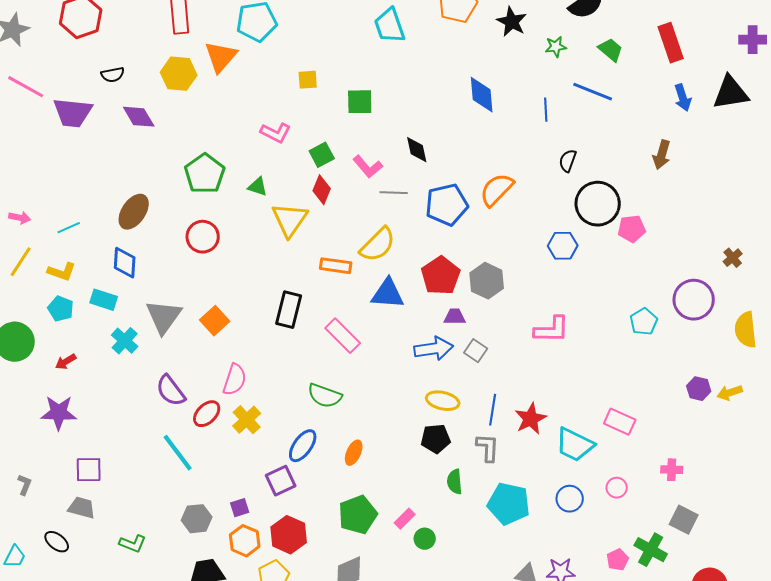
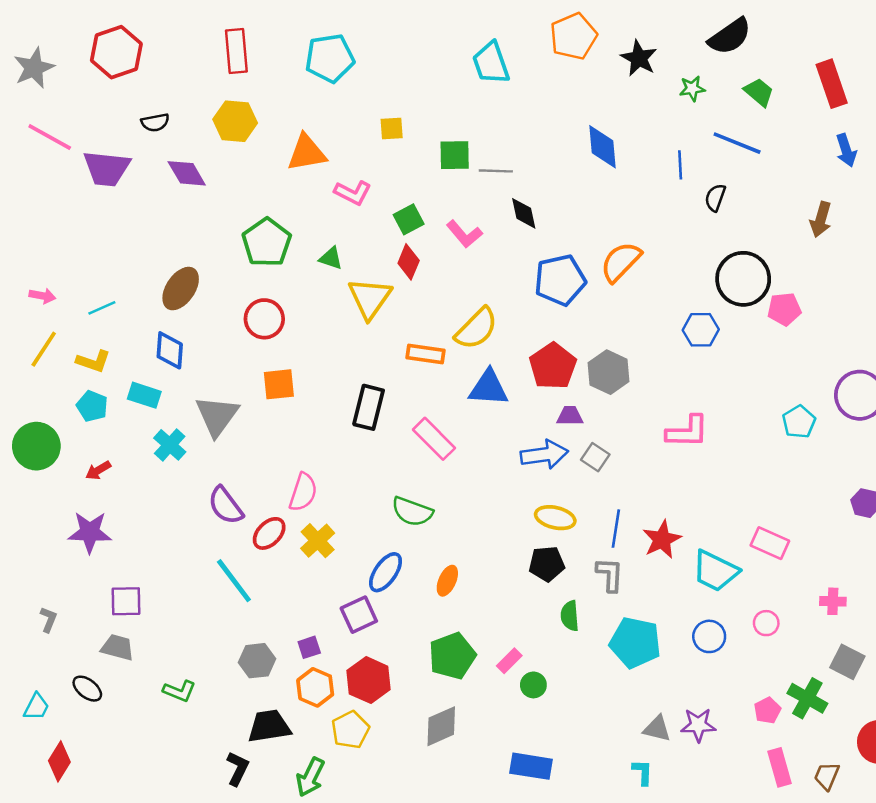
orange triangle: (221, 57) -> (307, 153), moved, turned 39
black semicircle: (568, 161) -> (715, 198), moved
gray line: (394, 193) -> (496, 171), moved
orange square: (215, 321) -> (279, 384), moved, turned 36

